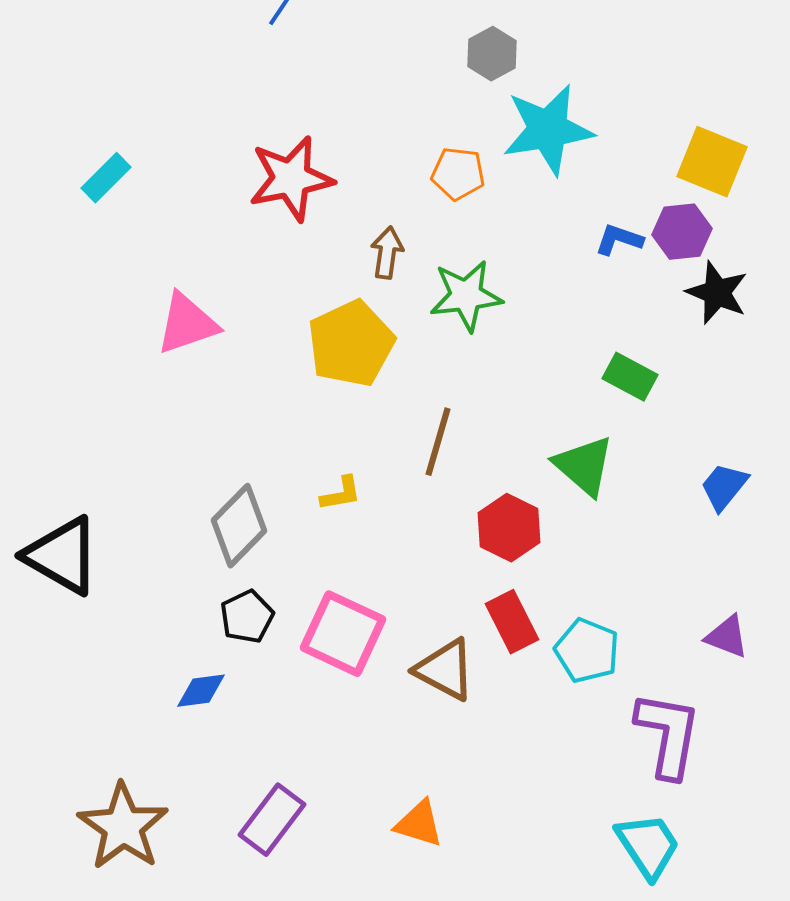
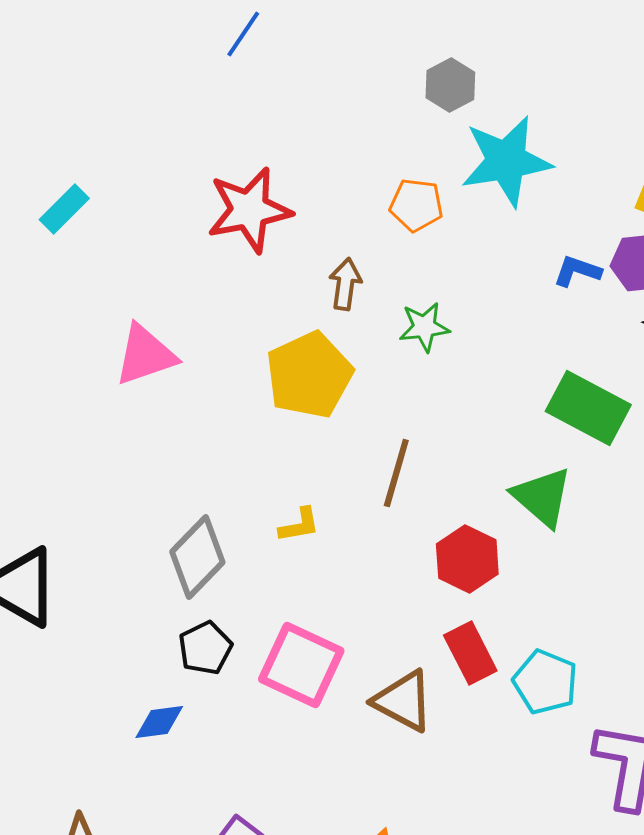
green star: (466, 296) -> (424, 327), size x0.7
green rectangle: (630, 377) -> (588, 408), size x1.5

